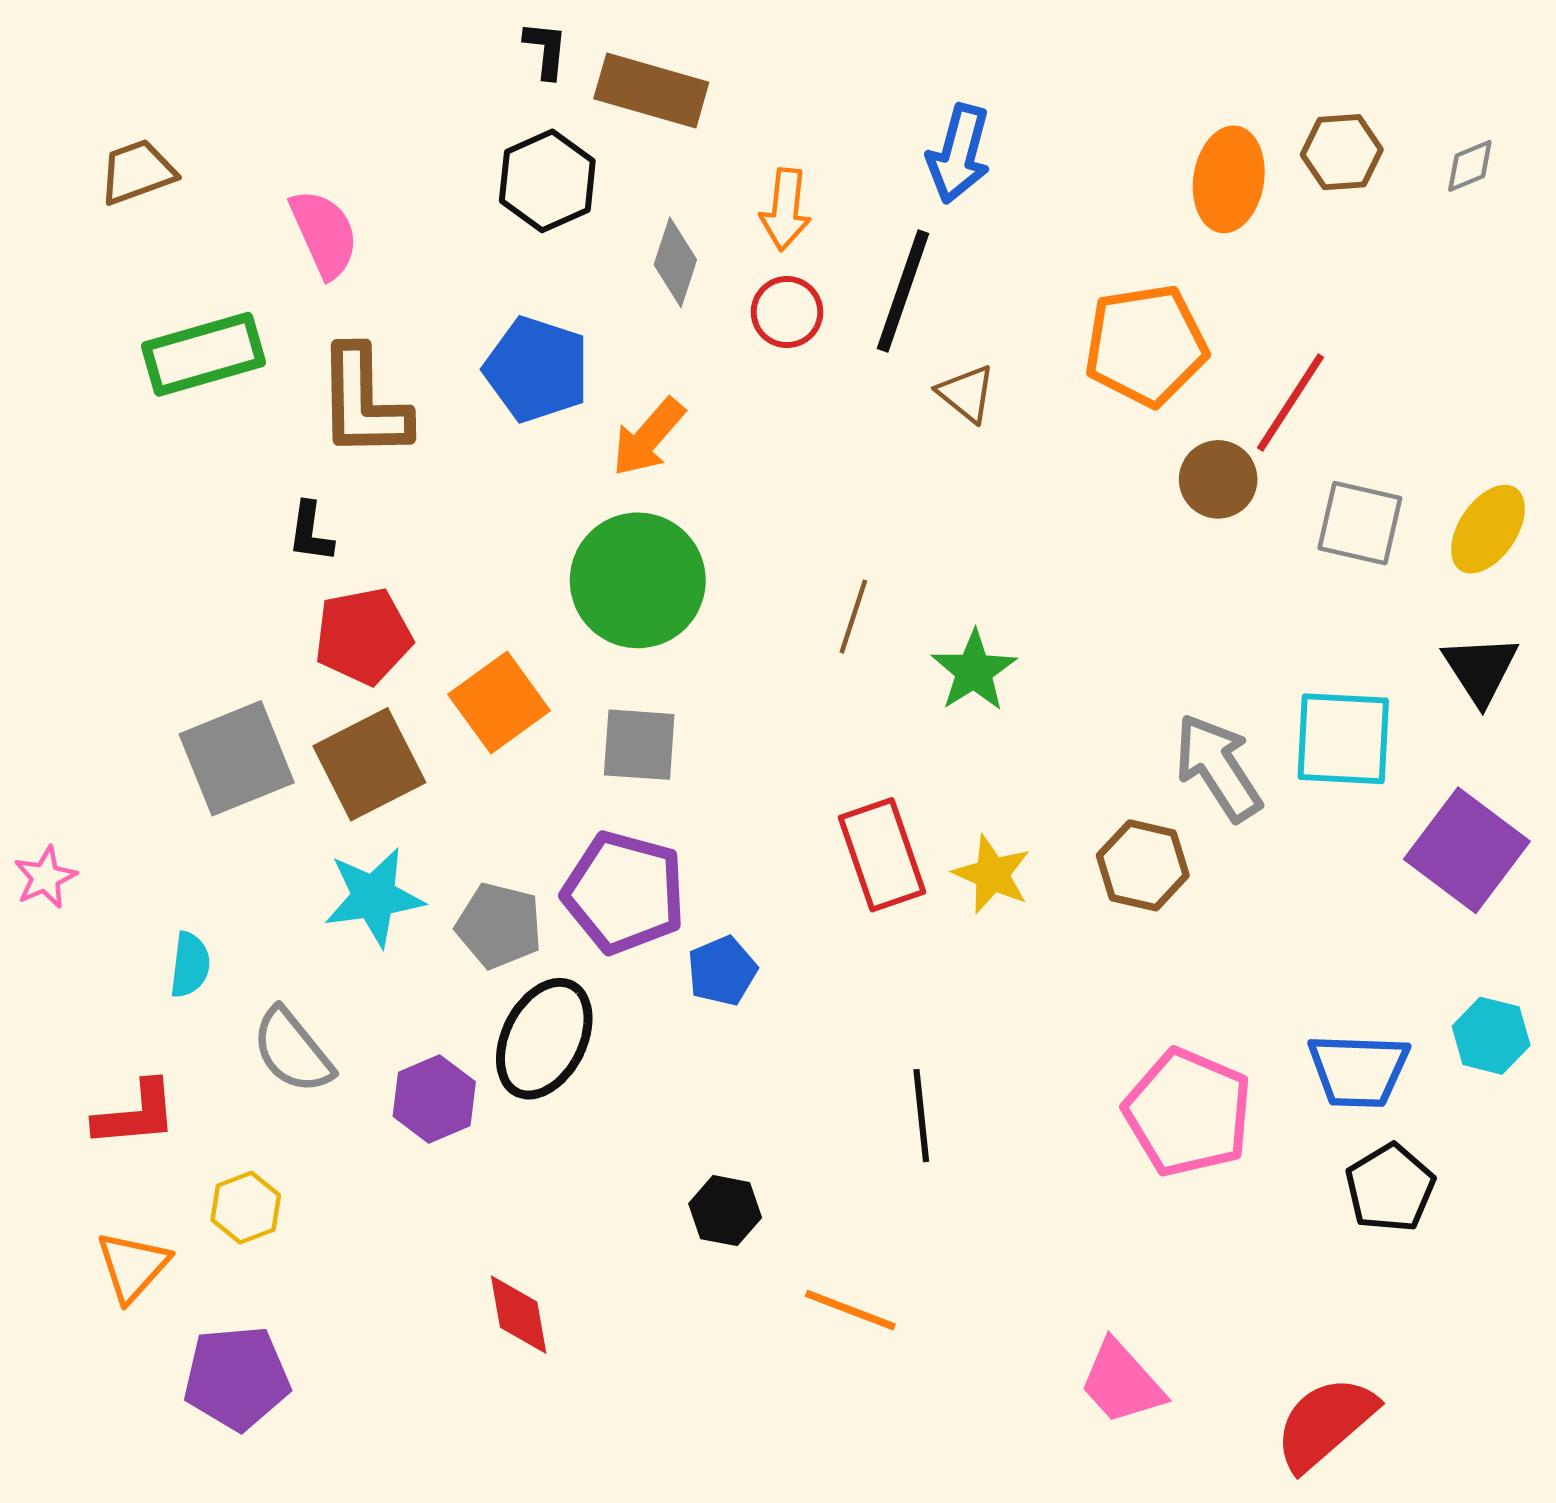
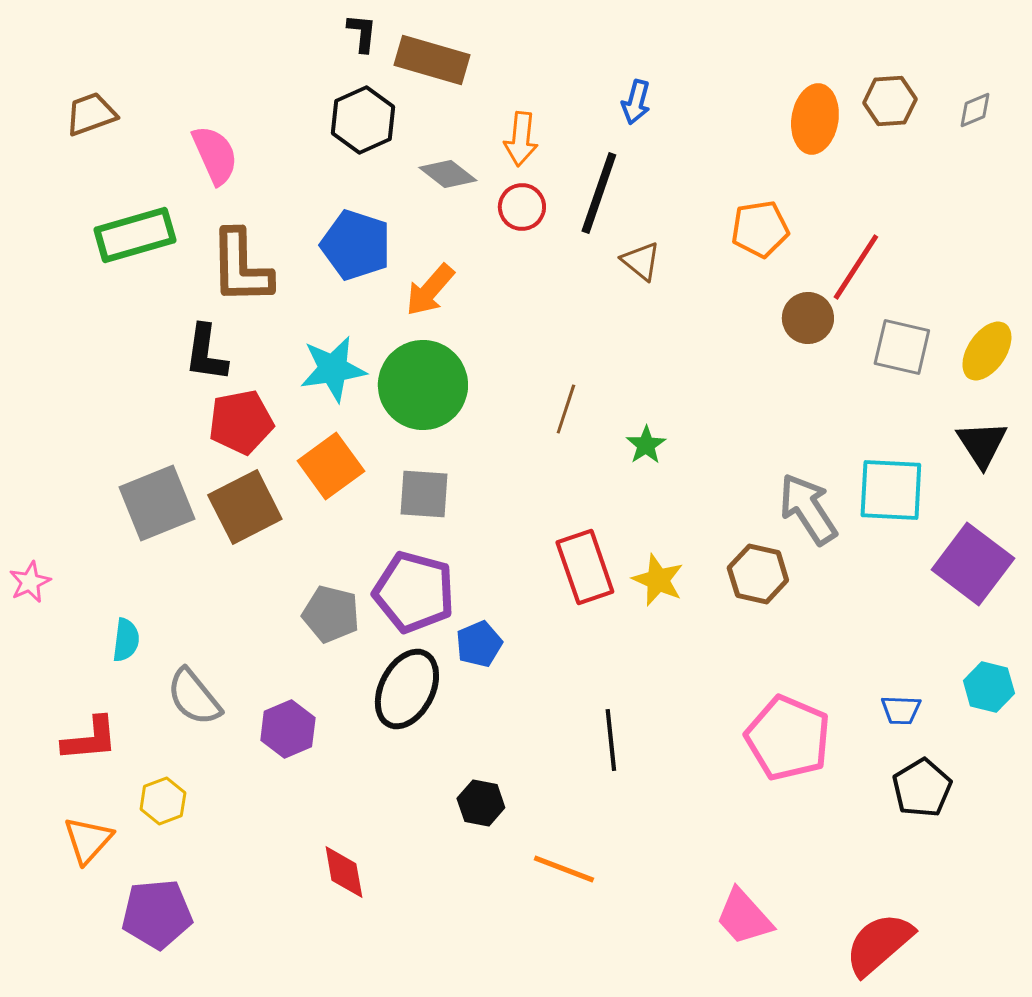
blue arrow: (959, 154) -> (636, 102), size x0.7
gray diamond: (675, 262) -> (448, 174), turned -70
orange pentagon: (1146, 345) -> (760, 229), size x0.7
black L-shape: (311, 532) -> (206, 353), size x1.4
green star: (974, 671) -> (646, 445), size x0.7
cyan star: (374, 897) -> (333, 369), moved
black ellipse: (544, 1039) -> (407, 689), moved
blue trapezoid: (1358, 1070) -> (901, 710), size x0.6

